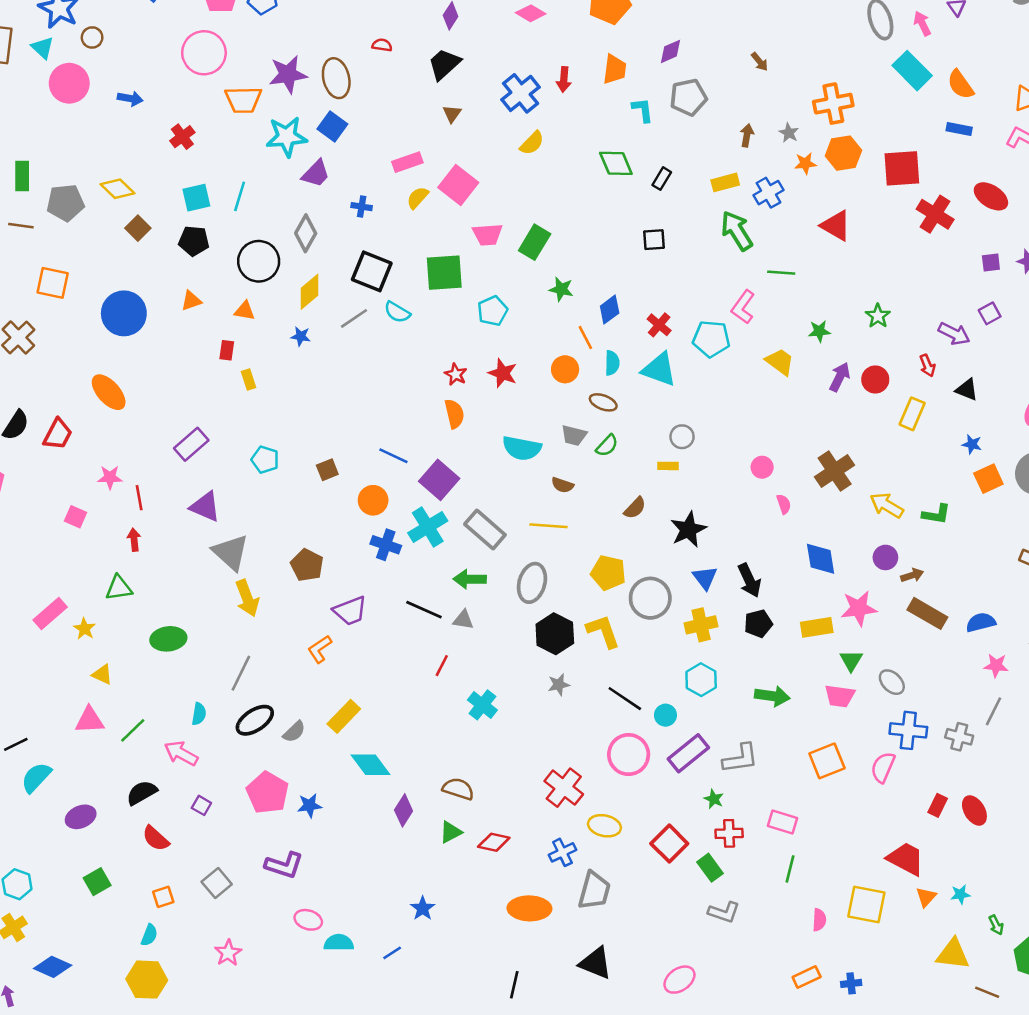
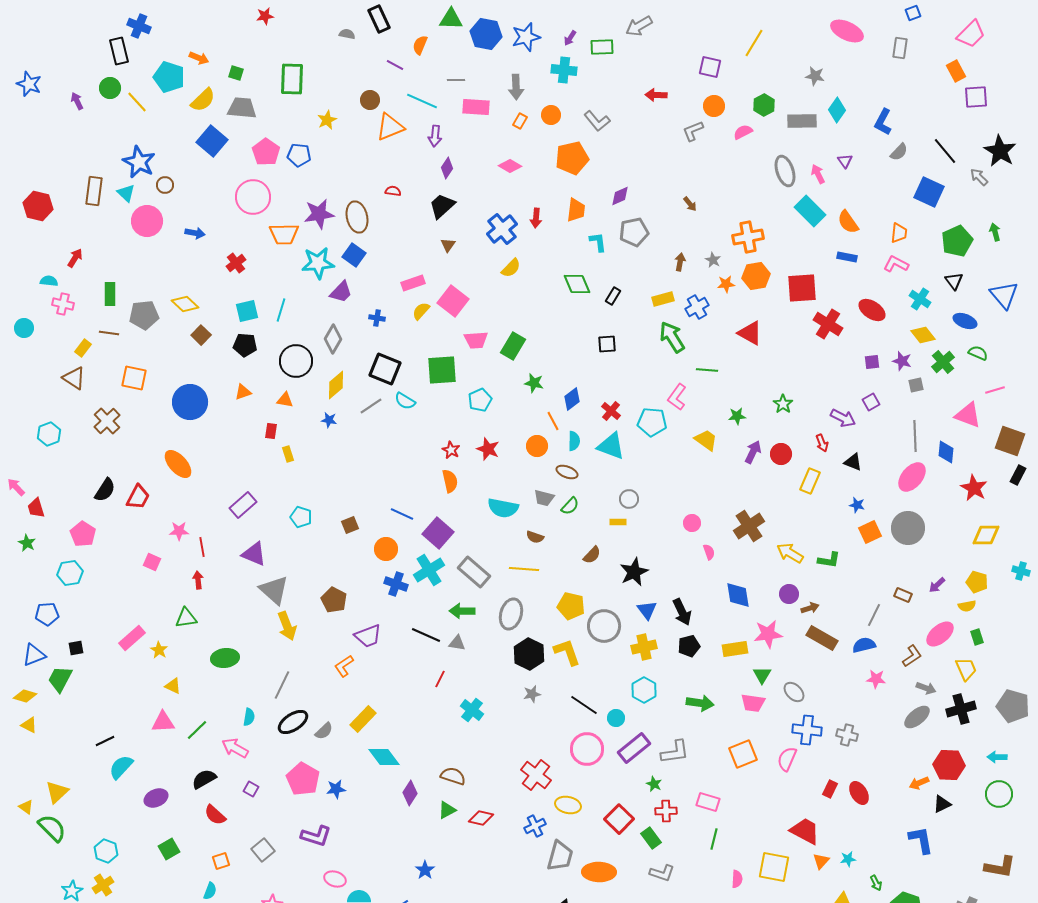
gray line: (993, 711) -> (874, 615), moved
orange ellipse: (529, 908) -> (599, 872), moved

